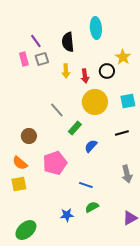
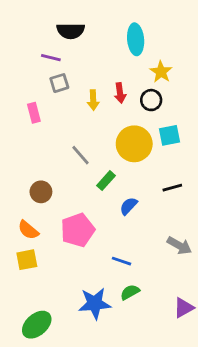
purple line: (36, 41) -> (51, 58), turned -40
black semicircle: (68, 42) -> (71, 31), moved, turned -84
yellow star: (123, 57) -> (161, 72), moved
pink rectangle: (24, 59) -> (34, 113), moved
red arrow: (85, 76) -> (120, 93), moved
cyan square: (128, 101) -> (169, 135), moved
gray arrow: (127, 174) -> (179, 246), turned -48
blue star: (67, 215) -> (95, 303), size x1.6

